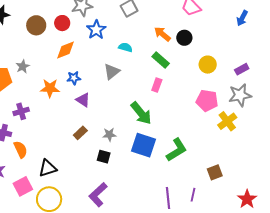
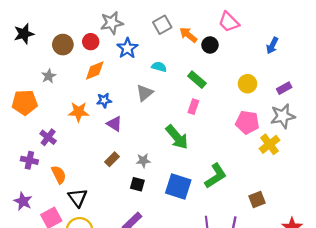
blue arrow: (242, 18) -> (272, 45), moved
orange arrow: (162, 34) -> (188, 35), moved
black circle: (184, 38) -> (210, 45), moved
gray star: (23, 66) -> (49, 76), moved
purple cross: (21, 111) -> (48, 137), turned -35
blue square: (143, 145) -> (178, 186), moved
orange semicircle: (21, 149) -> (59, 175), moved
black triangle: (48, 168) -> (78, 198), turned -48

